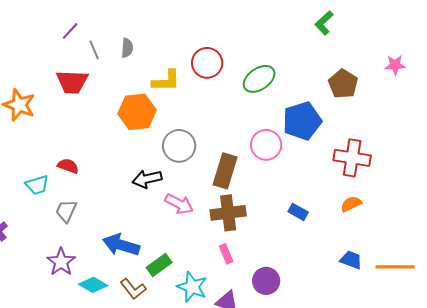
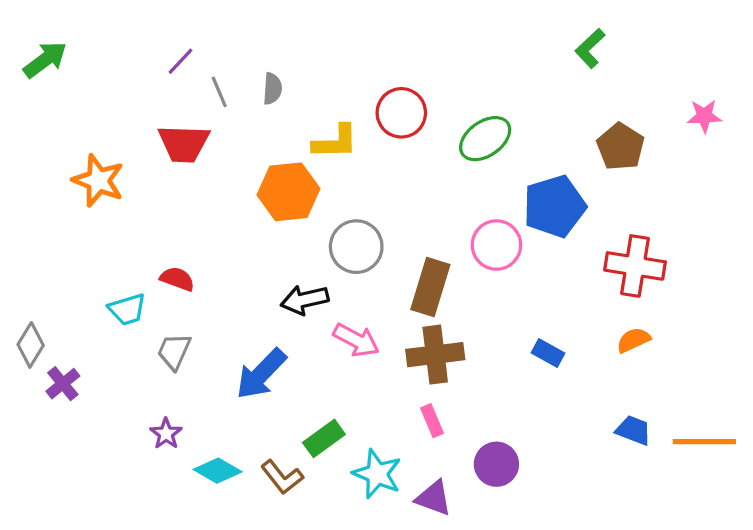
blue arrow: (121, 245) -> (261, 374), moved, turned -63
purple star: (61, 262) -> (166, 434), size x0.7

